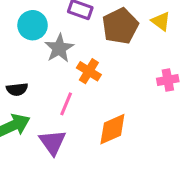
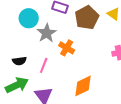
pink line: (66, 104) -> (44, 65), moved

